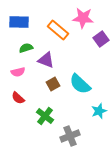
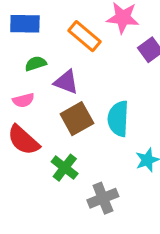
brown square: (53, 84) -> (77, 119), size x1.5
cyan semicircle: (80, 84) -> (118, 119), turned 50
red semicircle: (18, 98) -> (23, 140), size x1.6

